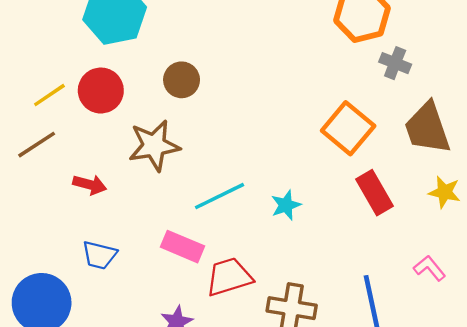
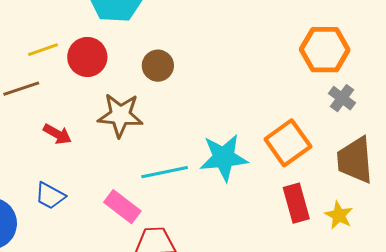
yellow star: (445, 192) -> (339, 215), moved
cyan star: (286, 205) -> (224, 158), moved, size x1.8

